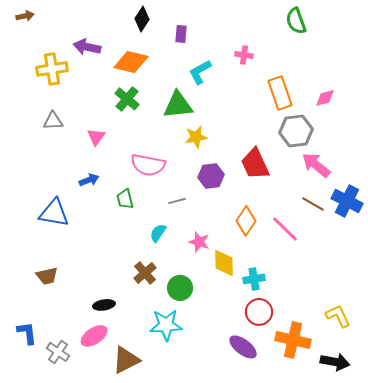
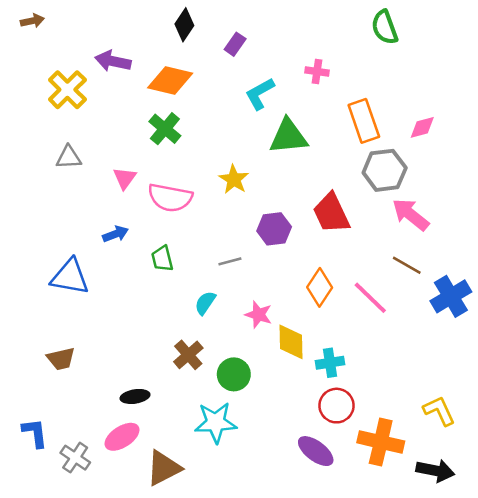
purple rectangle: (181, 34) -> (235, 44), turned 30
yellow cross: (52, 69) -> (67, 90), turned -36
green triangle: (178, 105) -> (288, 136), moved
yellow star: (196, 137) -> (234, 179), moved, turned -30
pink semicircle: (148, 165) -> (170, 198), moved
blue cross: (347, 201) -> (451, 296), moved, turned 32

